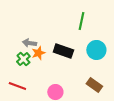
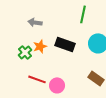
gray arrow: (29, 43) -> (35, 22), moved
red line: (17, 86) -> (37, 79), moved

